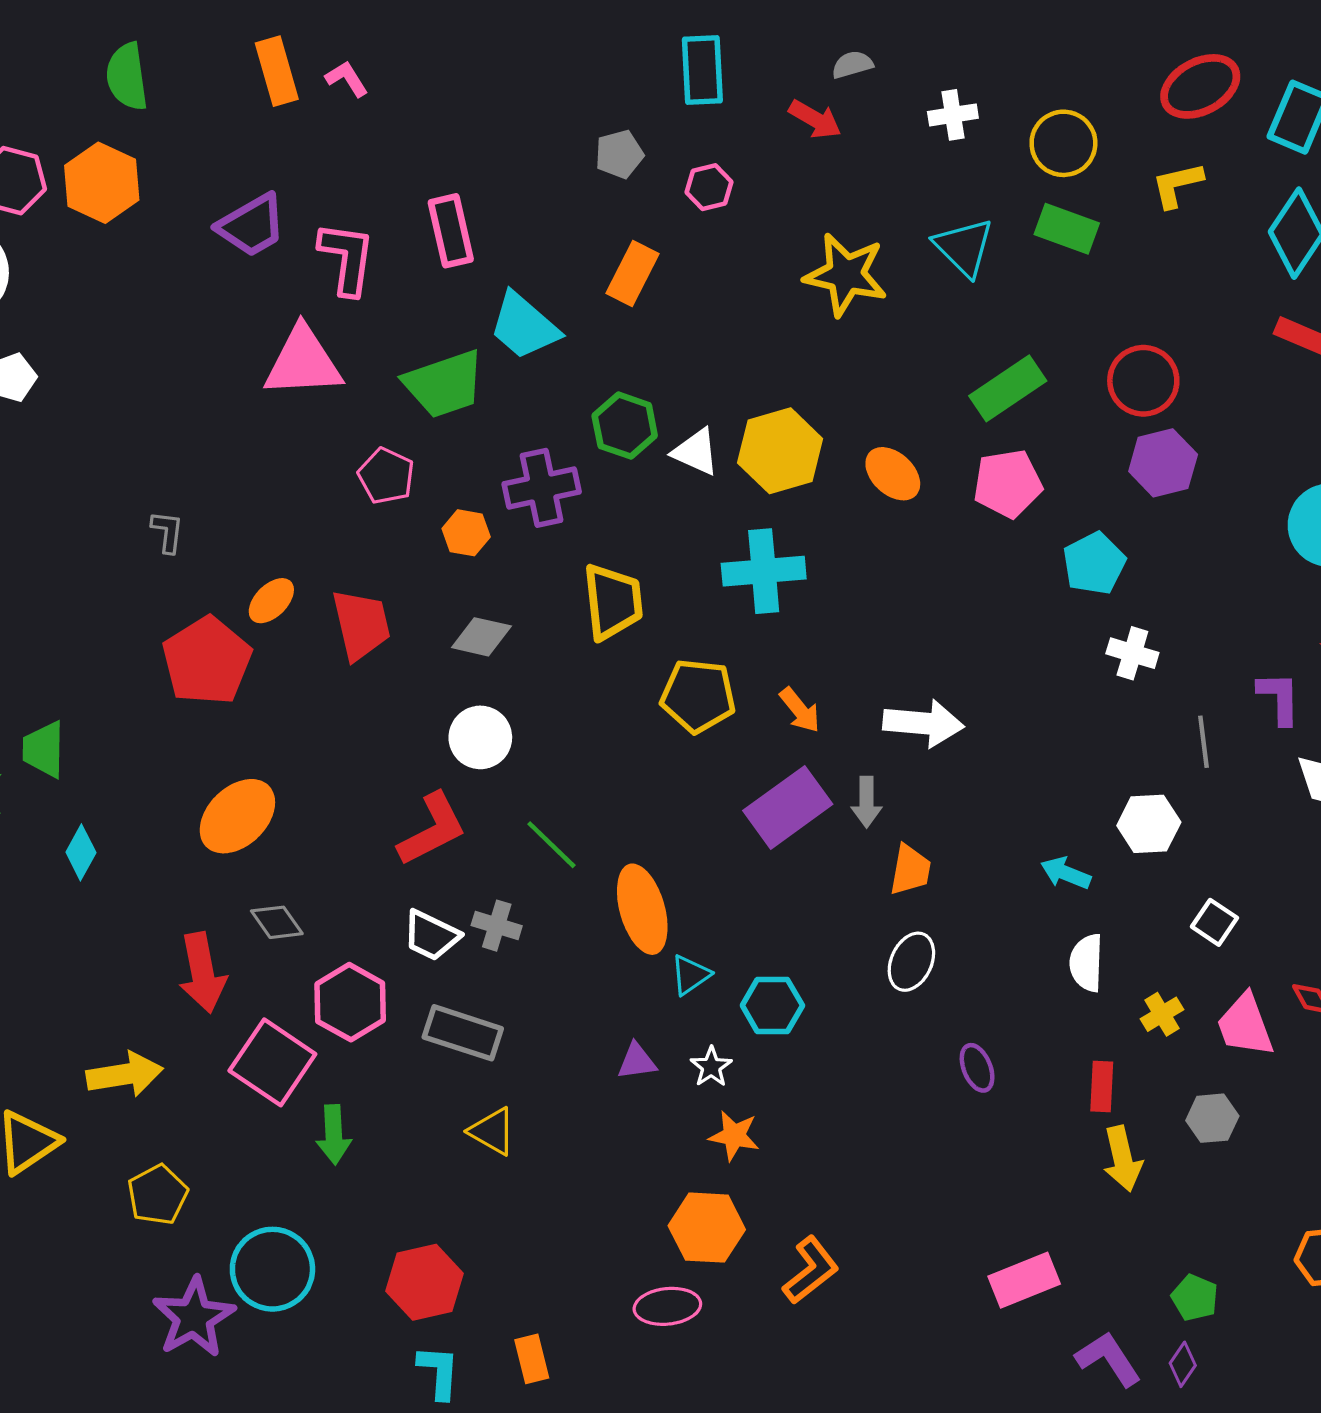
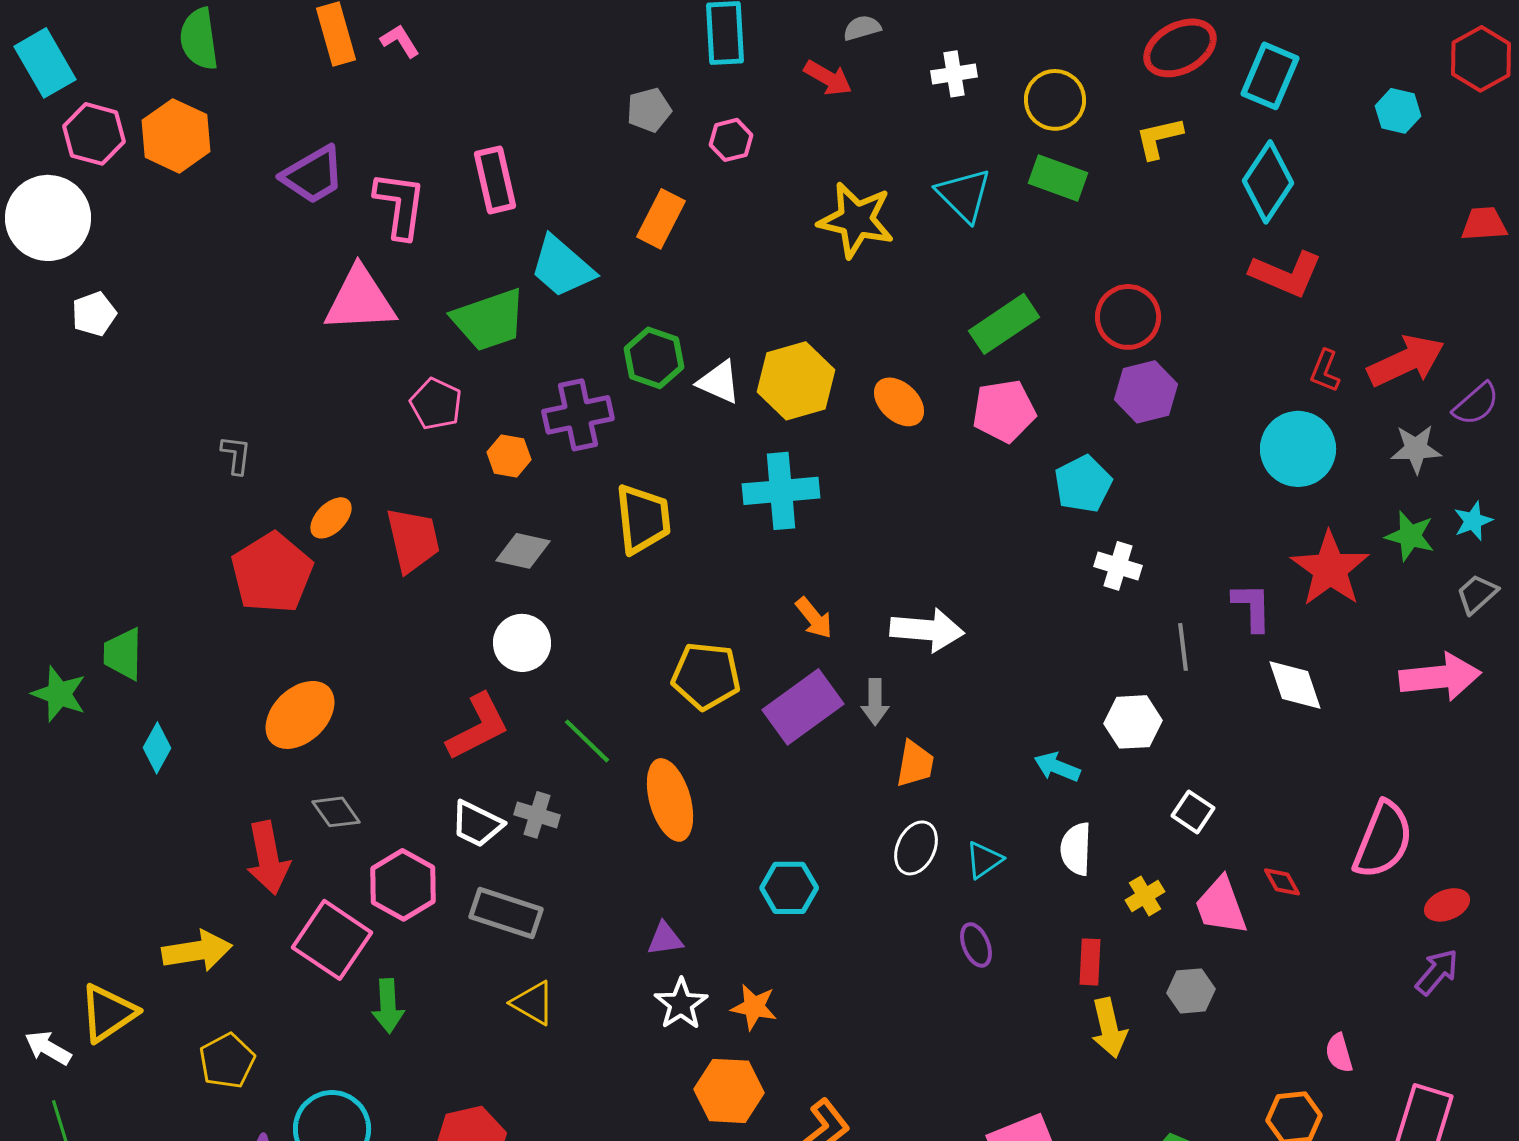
yellow pentagon: (698, 696) -> (706, 676), moved
cyan triangle: (690, 975) -> (984, 860), moved
white star: (711, 1067) -> (681, 1004), moved, size x1.4

